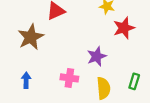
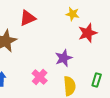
pink cross: (69, 78) -> (40, 77), turned 35

